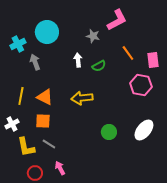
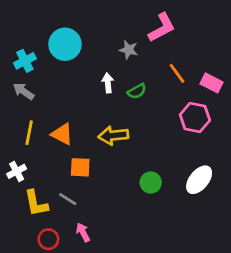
pink rectangle: (153, 60) -> (212, 83), turned -56
gray arrow: (35, 62) -> (24, 91), moved, turned -35
orange square: (43, 121) -> (80, 167), moved

